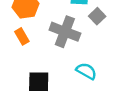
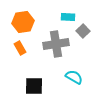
gray cross: (65, 32) -> (56, 44), turned -30

